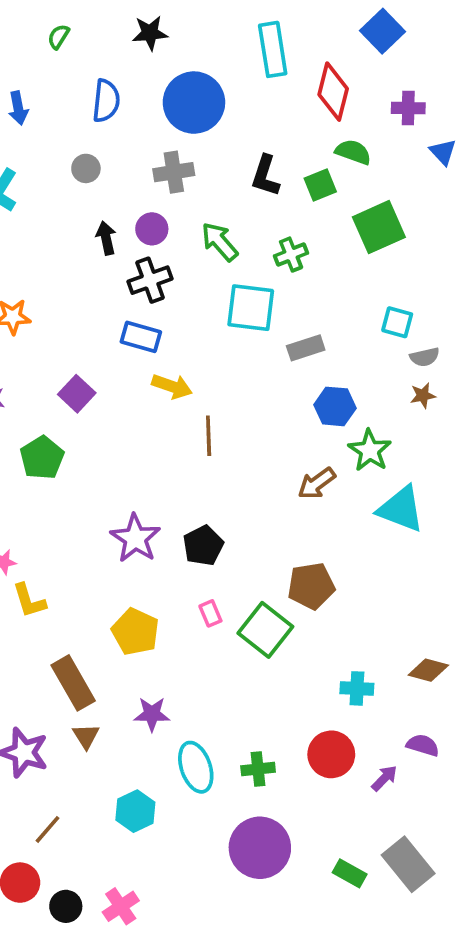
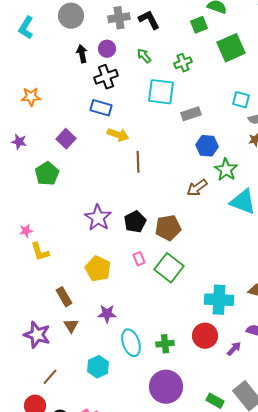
gray circle: (86, 168) -> (71, 16), size x1.6
black L-shape: (265, 176) -> (149, 20), moved, turned 135
green arrow: (220, 242) -> (144, 56), size x0.7
brown pentagon: (311, 586) -> (168, 228), moved
brown rectangle: (73, 683) -> (64, 297), size x0.7
cyan cross: (357, 688) -> (219, 300), size x1.6

